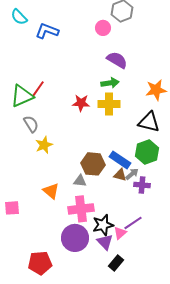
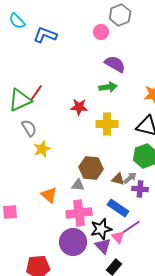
yellow cross: (109, 104) -> (107, 124), moved
blue rectangle: (120, 160) -> (118, 208), moved
pink triangle: (120, 233) -> (118, 237), turned -32

